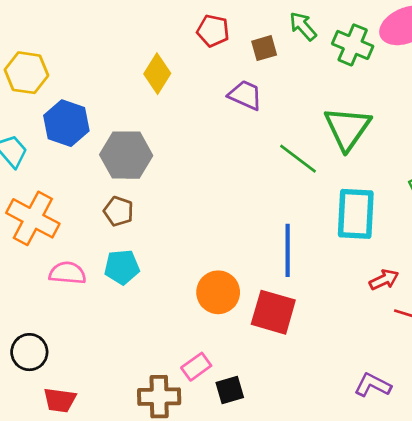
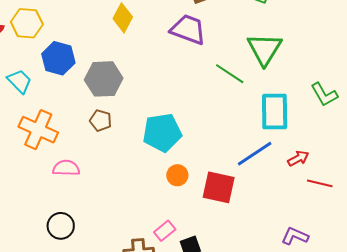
purple trapezoid: (245, 95) -> (188, 29), size x1.4
blue line: (288, 250) -> (255, 154), moved, turned 60
cyan pentagon: (122, 267) -> (162, 133), moved, size x1.5
orange circle: (218, 292) -> (177, 175), size x0.7
black circle: (29, 352) -> (61, 226), moved

